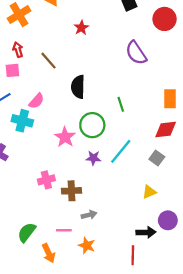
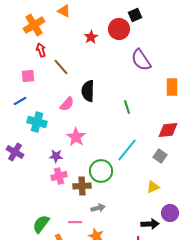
red circle: (165, 19) -> (119, 29), moved
red arrow: (18, 50) -> (41, 50), moved
orange rectangle: (170, 99) -> (172, 87), moved
pink semicircle: (36, 101) -> (67, 104), moved
green circle: (92, 125) -> (101, 171), moved
purple star: (93, 158) -> (56, 156), moved

